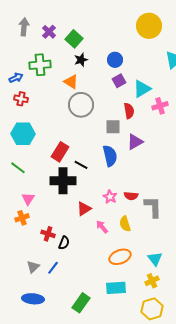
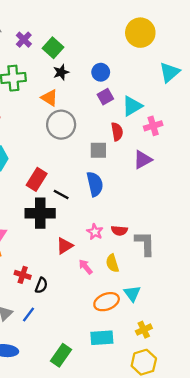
purple triangle: (135, 142) -> (143, 160), moved
cyan triangle: (155, 259) -> (132, 294), moved

